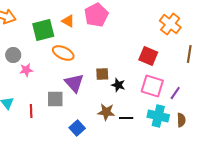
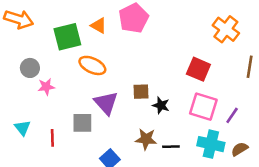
brown semicircle: (181, 120) -> (240, 149), turned -120

